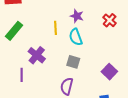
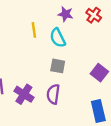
purple star: (77, 16) -> (65, 14), moved
purple cross: (37, 55) -> (24, 94), moved

